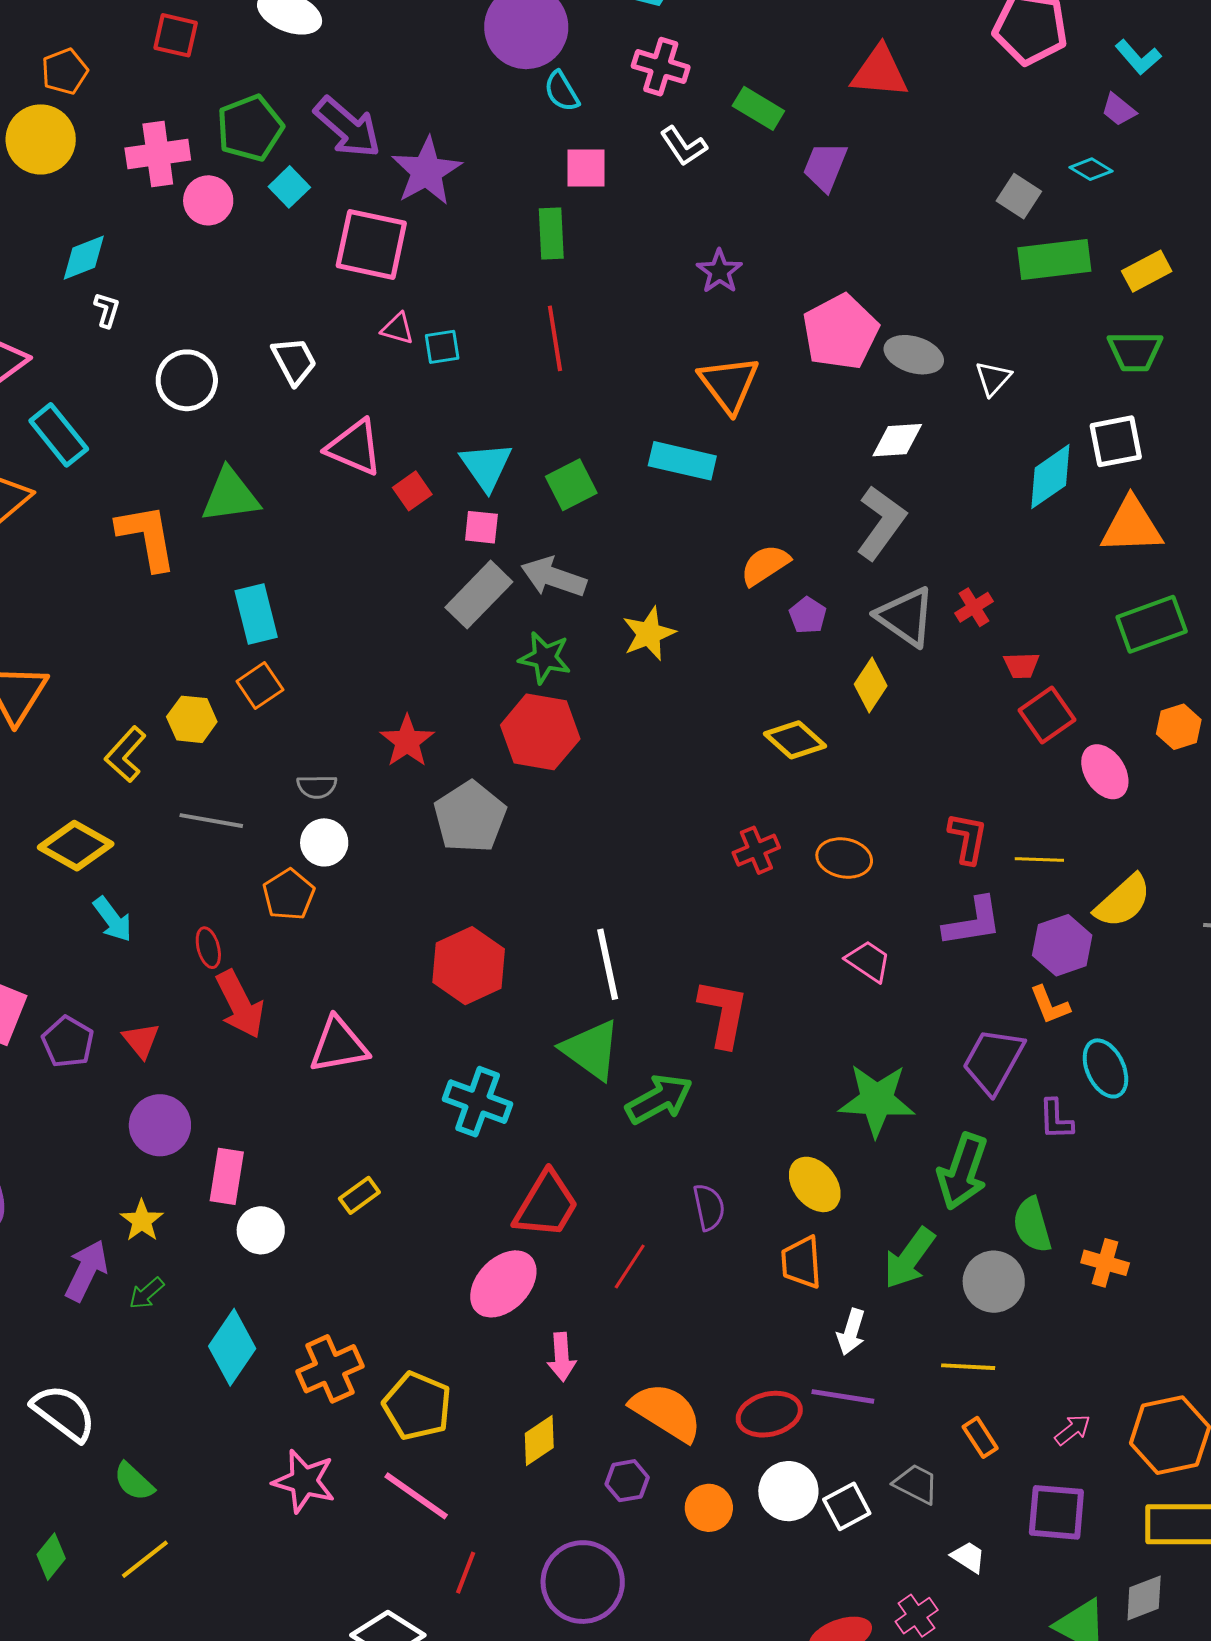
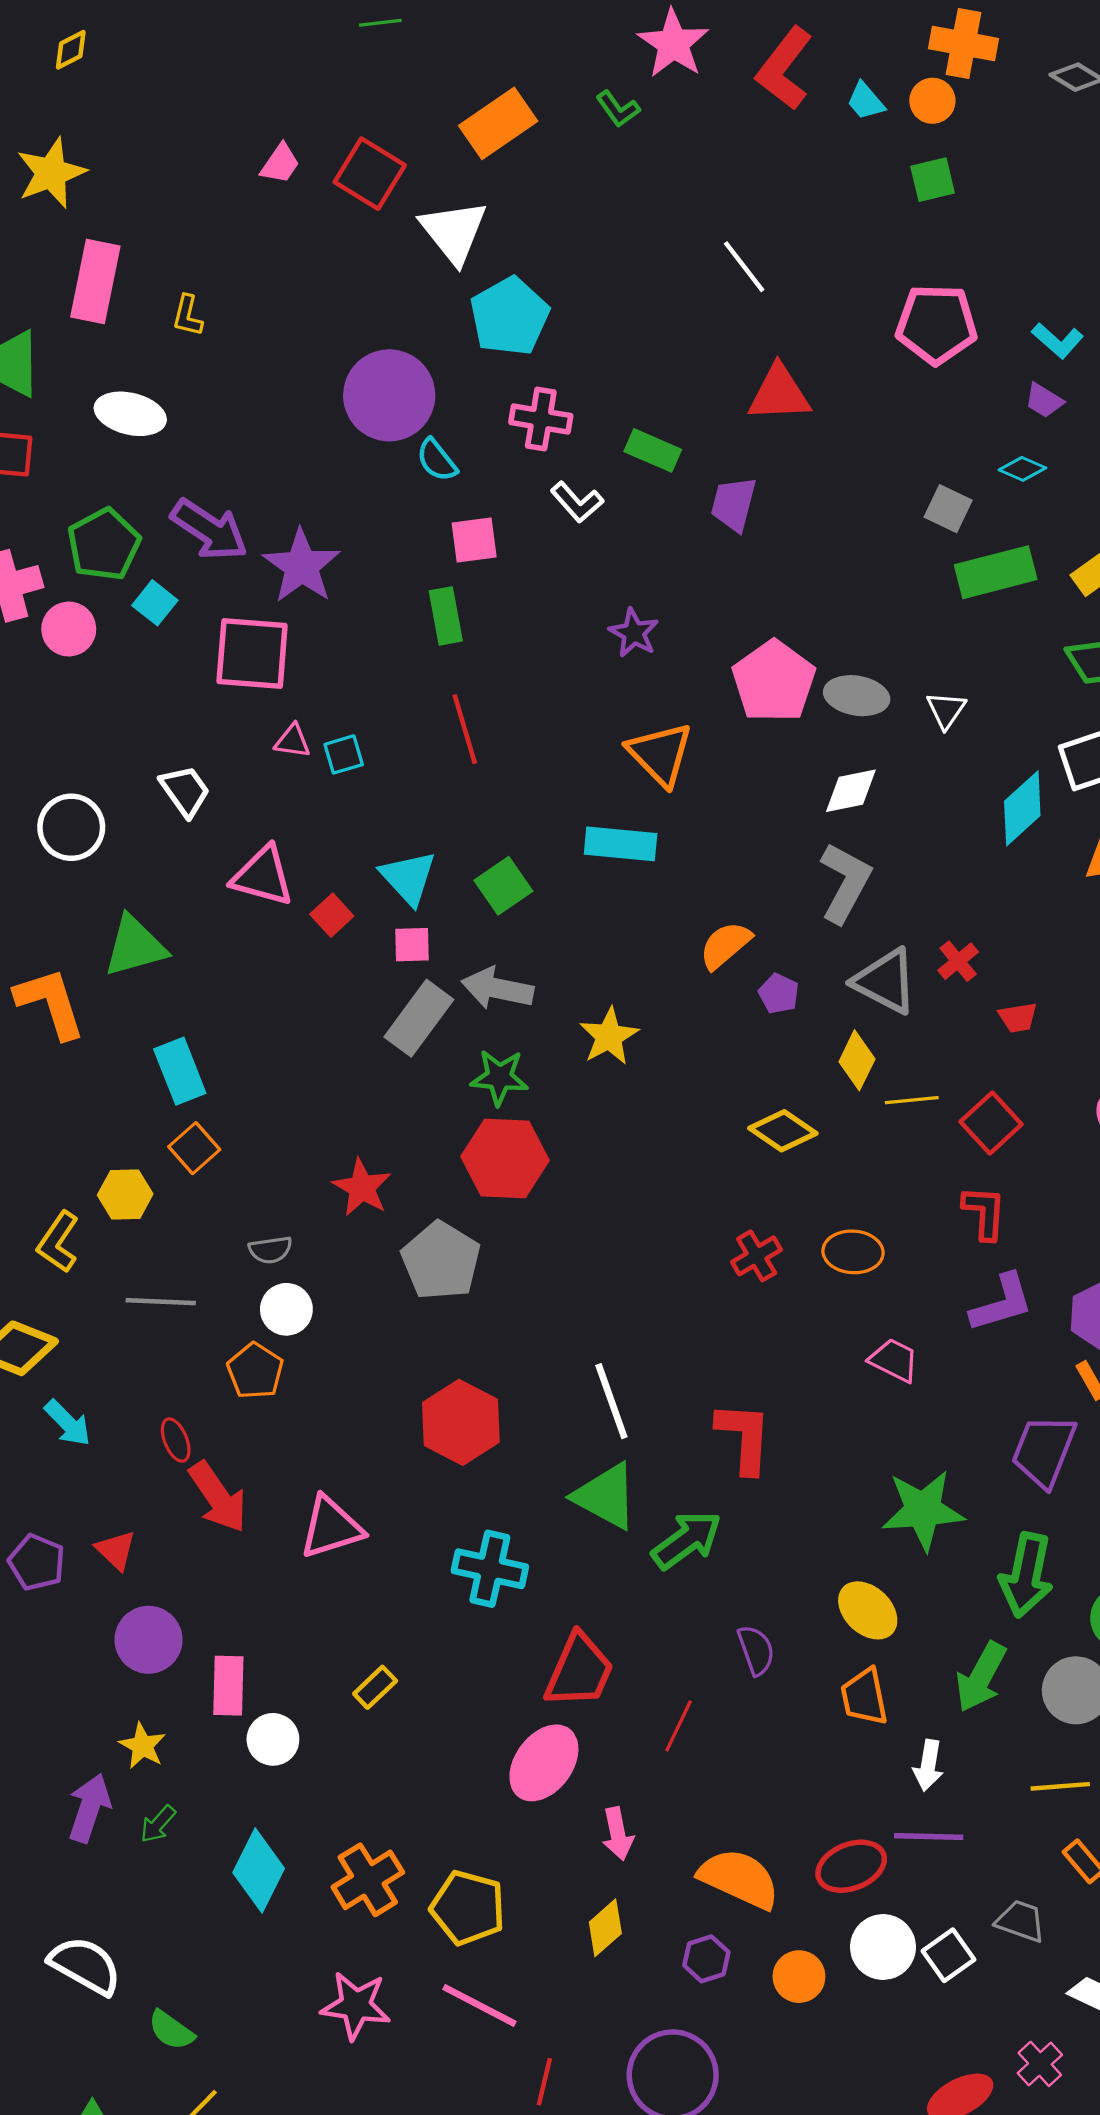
red square: (1047, 715) -> (991, 1123), moved
yellow line: (1039, 860) -> (912, 1100), moved

